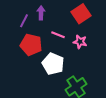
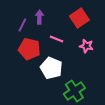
pink star: (80, 42) -> (86, 46), moved

